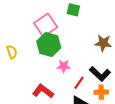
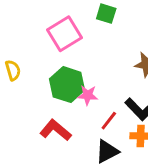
green hexagon: (49, 45) -> (67, 85), moved

